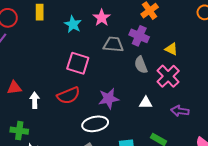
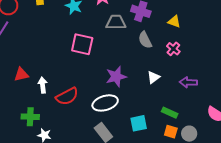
pink cross: (168, 76) -> (173, 49), size x0.6
red semicircle: (68, 95) -> (67, 96), moved
white triangle: (146, 103) -> (153, 77), turned -32

